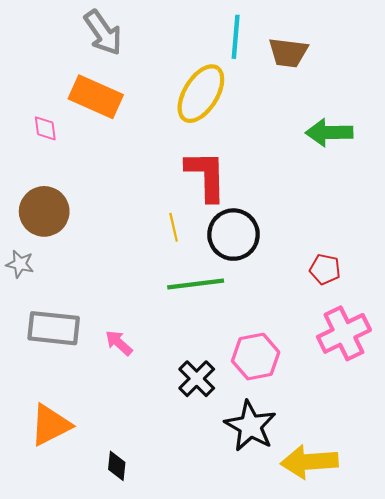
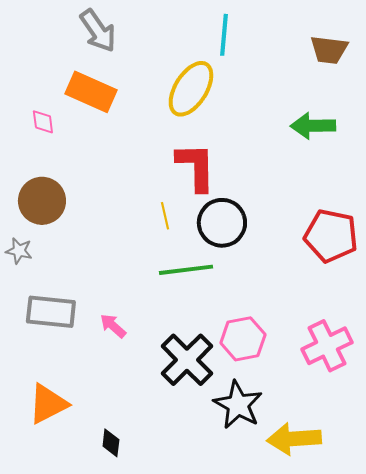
brown trapezoid: (288, 53) -> (329, 50), moved
red pentagon: (325, 269) -> (331, 236), moved, size x1.8
pink cross: (344, 333) -> (327, 346), moved
black cross: (197, 379) -> (187, 360), size x1.5

